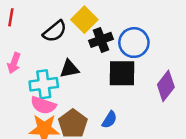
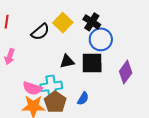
black cross: (101, 40) -> (92, 22), moved, turned -36
black triangle: (69, 69) -> (67, 61), moved
cyan cross: (44, 84) -> (51, 86), moved

